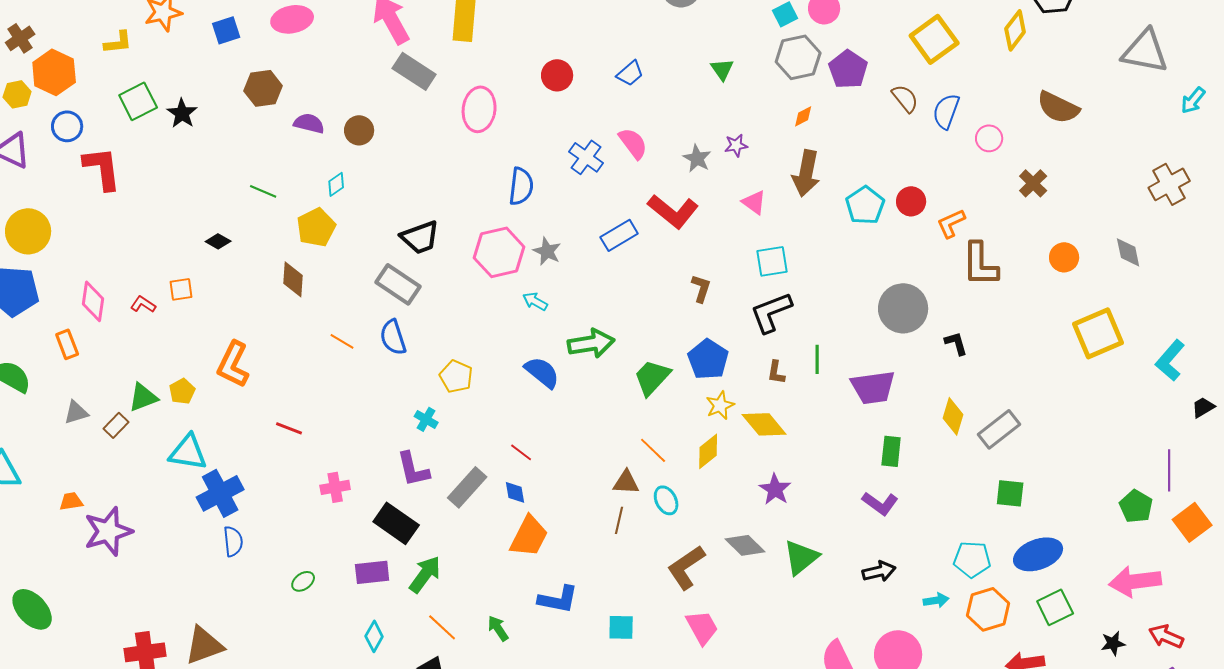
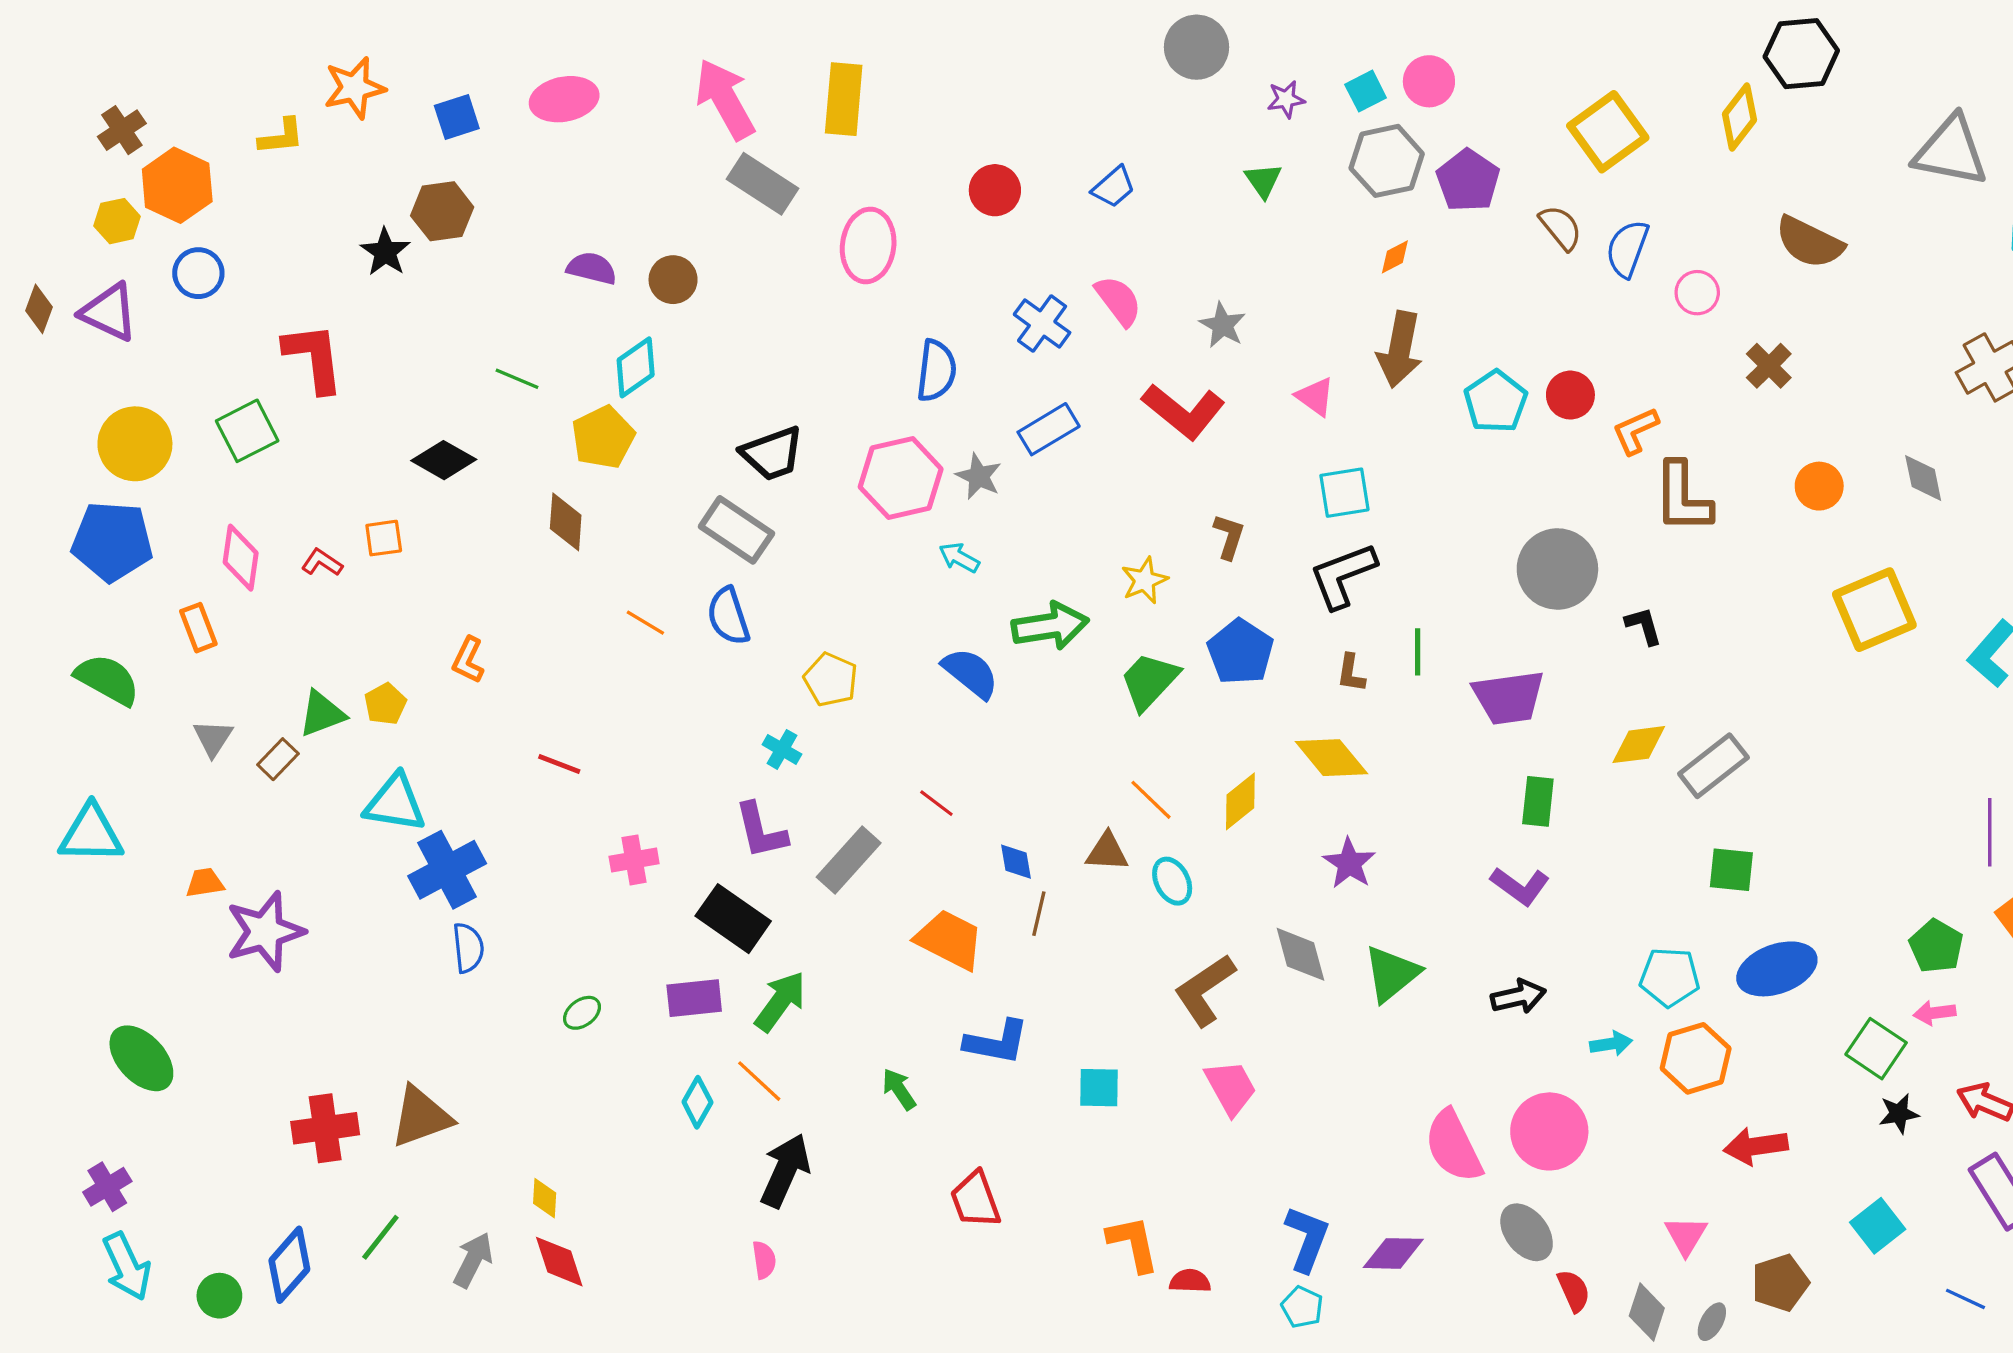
brown hexagon: (263, 88) -> (442, 211), moved
green square: (138, 101) -> (247, 431), moved
purple star: (736, 145) -> (1286, 99), moved
red L-shape: (102, 168) -> (314, 358), moved
cyan diamond: (336, 184) -> (636, 367), size x1.5
blue rectangle: (619, 235) -> (1049, 429), moved
black diamond: (218, 241) -> (444, 460), size x1.5
orange L-shape: (233, 364) -> (468, 660), size x0.6
yellow star: (720, 405) -> (1144, 580), moved
gray triangle: (76, 412) -> (213, 738), turned -40
yellow diamond: (953, 416) -> (1639, 745), turned 66
blue diamond: (515, 492) -> (1016, 862), moved
green pentagon: (1136, 506) -> (1936, 946), moved
brown line: (619, 520) -> (1039, 914), moved
orange trapezoid: (529, 536) -> (949, 940), turned -90
gray diamond: (745, 545) -> (1301, 954), turned 30
pink arrow: (1135, 581) -> (1935, 1013), size x0.5
green square: (1055, 607) -> (1876, 1049), moved, turned -30
orange line: (442, 627) -> (759, 1081), moved

